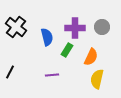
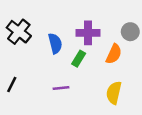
gray circle: (102, 27) -> (130, 32), moved
orange semicircle: (91, 57) -> (114, 54), moved

